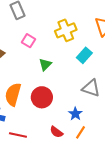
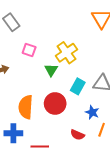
yellow cross: (66, 30) -> (66, 53), moved
cyan rectangle: (84, 55) -> (78, 86), moved

